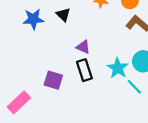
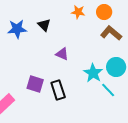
black rectangle: (84, 70) -> (58, 90), moved

